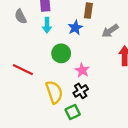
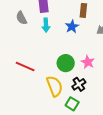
green circle: (61, 53) -> (66, 63), moved
pink star: (82, 70) -> (88, 62), moved
green square: (73, 112) -> (72, 104), turned -32

